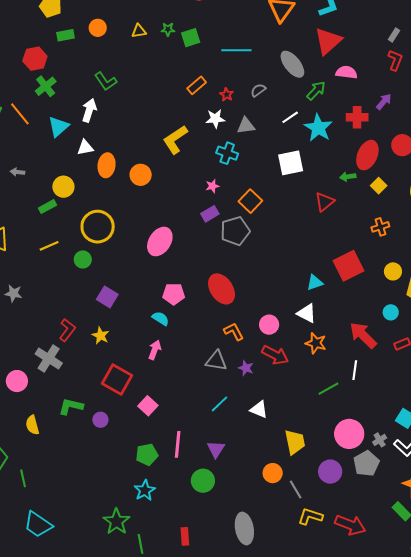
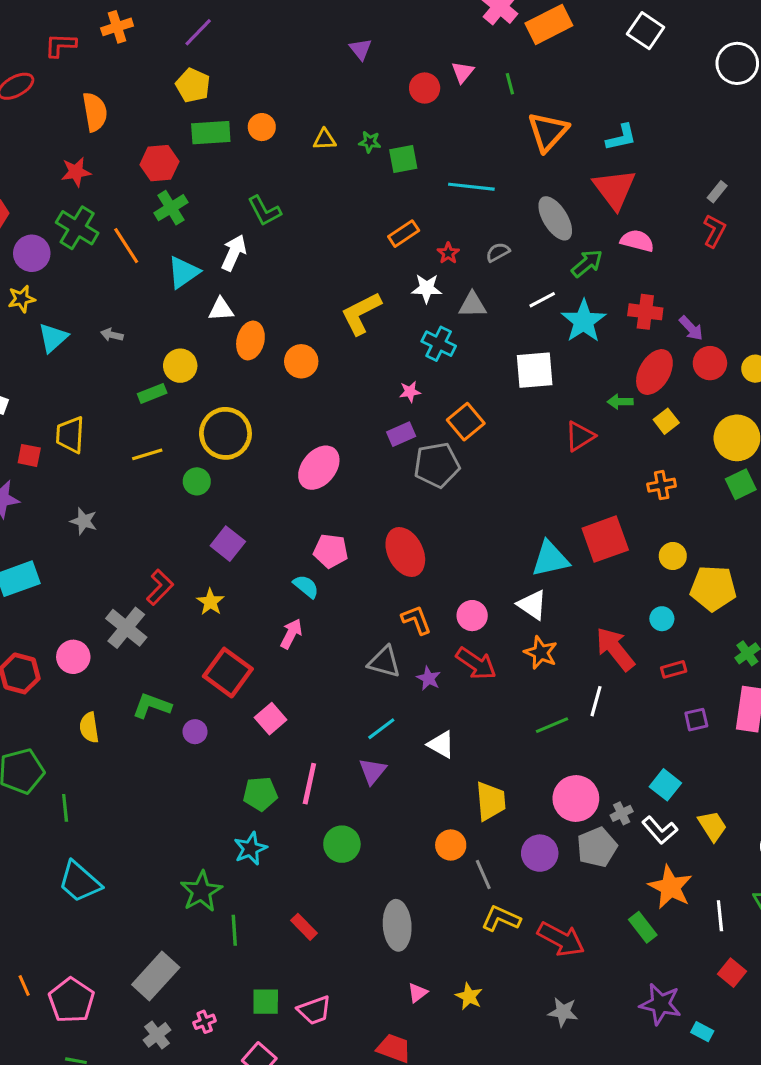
green rectangle: (66, 35) -> (211, 133), size x1.4
red triangle: (328, 41) -> (614, 189), turned -32
purple arrow: (384, 102) -> (691, 328), moved, turned 90
cyan triangle: (315, 283) -> (550, 559), size x1.5
purple triangle: (216, 449) -> (373, 771), moved
red rectangle: (185, 536) -> (304, 927), turned -48

